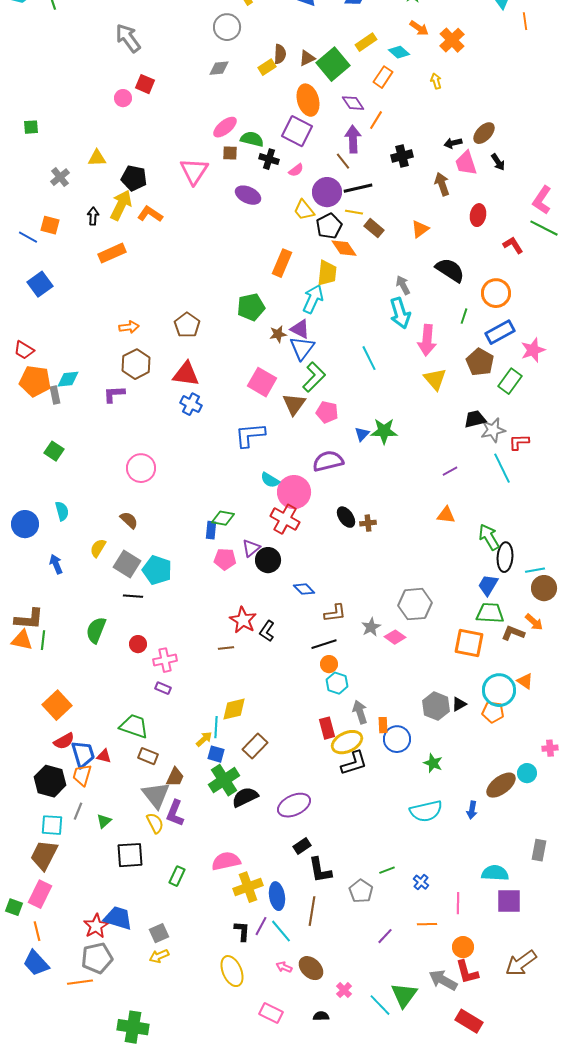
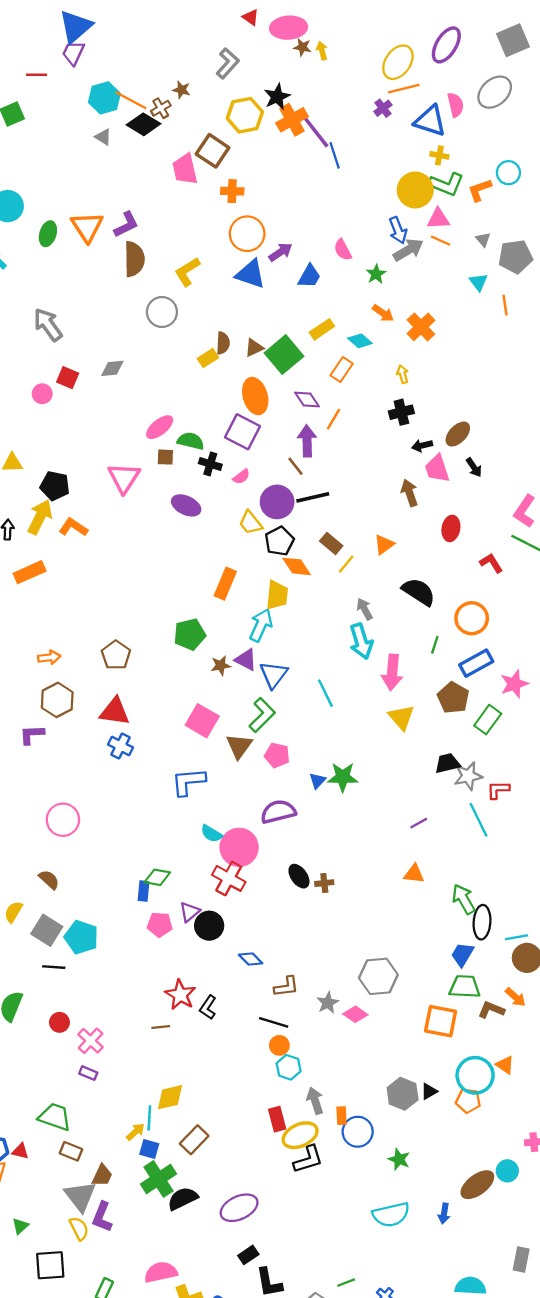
gray diamond: (219, 68) -> (112, 368), moved
black cross: (402, 156) -> (401, 412), moved
yellow line: (354, 212) -> (346, 564), moved, turned -60
blue triangle: (302, 348) -> (274, 675), moved
black line: (324, 644) -> (274, 1022), turned 35
pink cross: (165, 660) -> (91, 1041), turned -35

